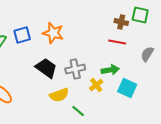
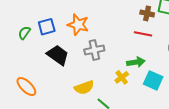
black trapezoid: (46, 68) -> (58, 55), moved
gray cross: (75, 69) -> (94, 50), moved

